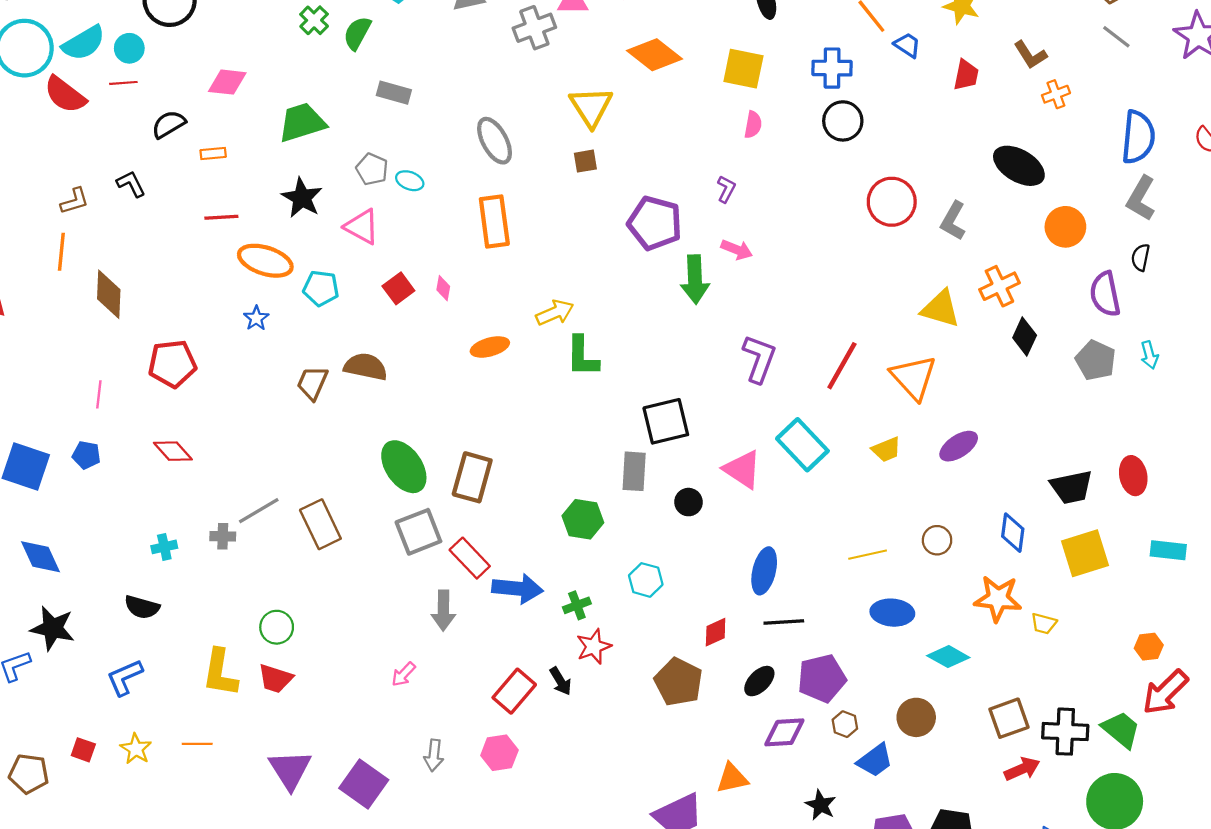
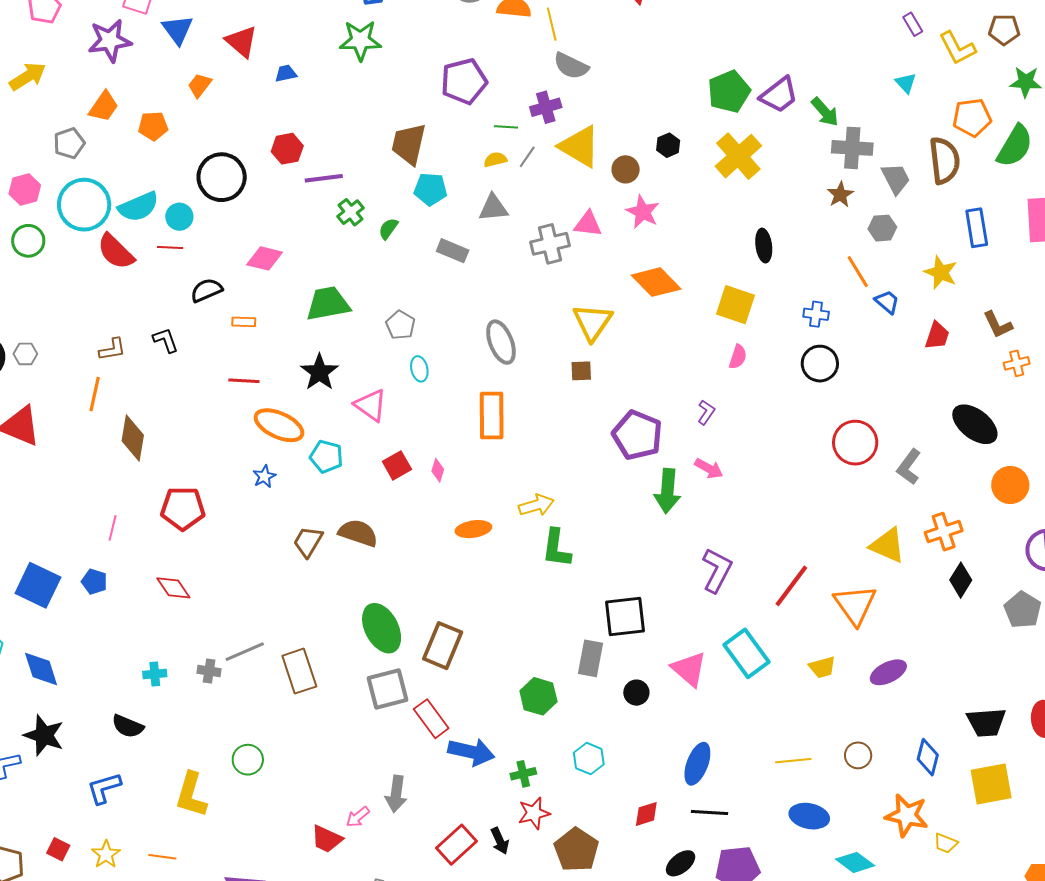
green semicircle: (357, 33) -> (388, 229), size x0.7
blue cross: (832, 68) -> (816, 314), size x0.7
gray rectangle: (394, 93) -> (453, 251), moved
gray pentagon: (372, 169) -> (400, 325), moved
cyan ellipse: (410, 181) -> (419, 369), turned 50
gray arrow: (443, 610) -> (396, 794), moved
red trapezoid: (275, 678) -> (327, 839), moved
brown pentagon: (678, 682) -> (576, 850), moved

